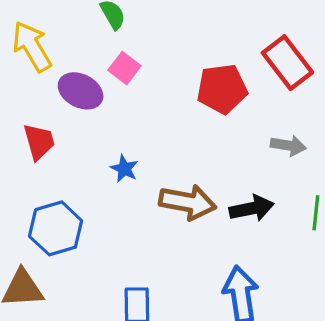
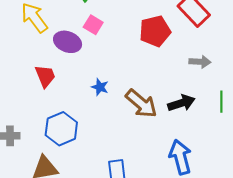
brown arrow: (188, 202) -> (141, 104), turned 36

